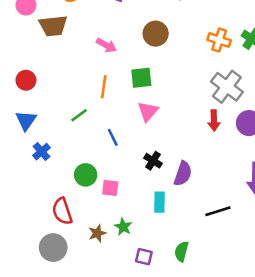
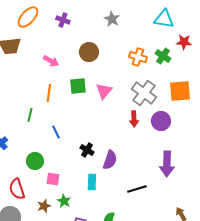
pink triangle: (148, 111) -> (104, 91), moved
green line: (79, 115) -> (30, 115), turned -40
pink square: (110, 188) -> (53, 179), moved

